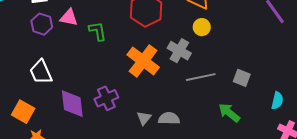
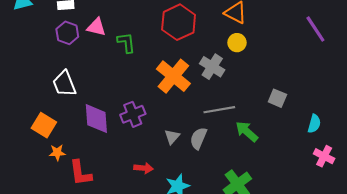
gray line: (201, 77) -> (219, 110), moved
green arrow: (229, 113) -> (247, 131), moved
gray semicircle: (169, 118) -> (198, 138), turned -70

